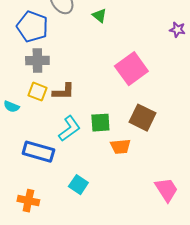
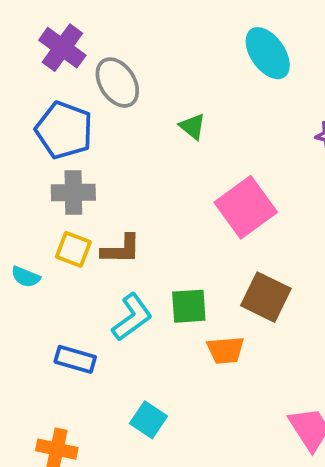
green triangle: (99, 16) -> (193, 127), moved
blue rectangle: (38, 152) -> (75, 359), size x0.7

